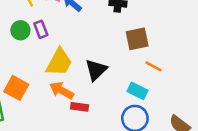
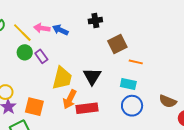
green circle: (20, 30) -> (25, 52), moved
orange arrow: (62, 90) -> (70, 99), turned -78
red rectangle: (80, 107) -> (87, 108), size x1.5

